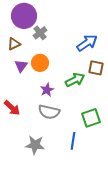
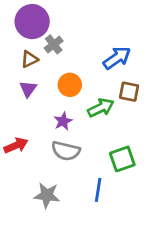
brown triangle: (14, 44) -> (29, 59), moved
orange circle: (40, 63) -> (70, 85), moved
red arrow: (12, 108) -> (16, 145), turned -66

